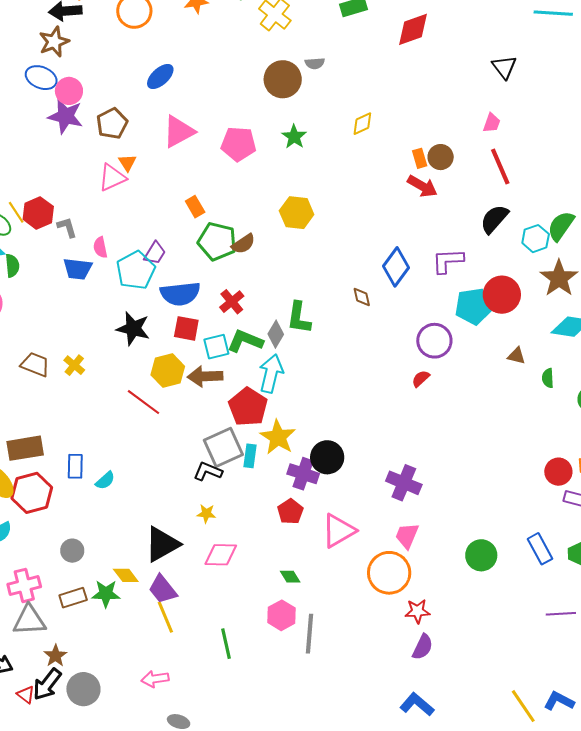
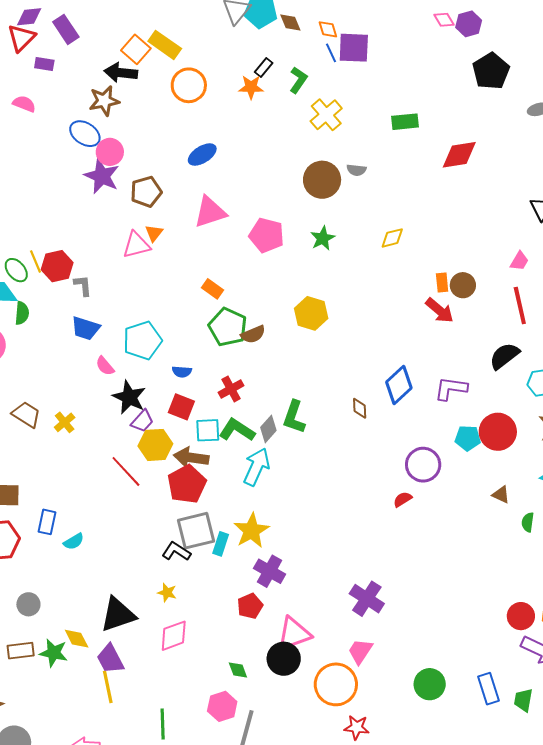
orange rectangle: (195, 207) -> (212, 289), turned -35
pink semicircle: (100, 247) -> (105, 366), moved, turned -40
purple trapezoid: (155, 253) -> (142, 421), moved
blue semicircle: (180, 294) -> (182, 372), size x0.5
cyan pentagon: (473, 306) -> (468, 438), size x0.7
red pentagon: (248, 407) -> (187, 484), moved
black circle: (327, 457) -> (284, 659), moved
pink diamond: (221, 555) -> (174, 636), turned -32

